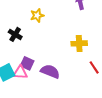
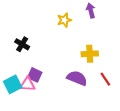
yellow star: (37, 15) -> (64, 20), moved
purple semicircle: (50, 71) -> (77, 78), moved

